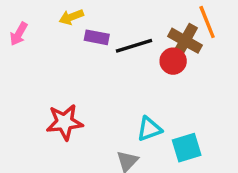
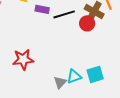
cyan triangle: (149, 129) -> (74, 76), moved

